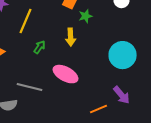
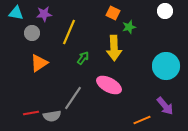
yellow arrow: (70, 37) -> (114, 48), size x1.4
gray line: (30, 87) -> (73, 98), turned -70

